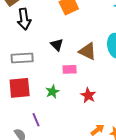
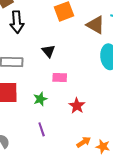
brown triangle: (88, 51) -> (96, 25), moved
purple line: (36, 120) -> (42, 129), moved

